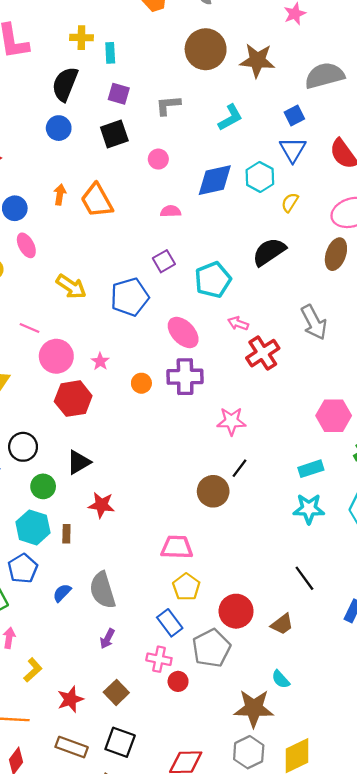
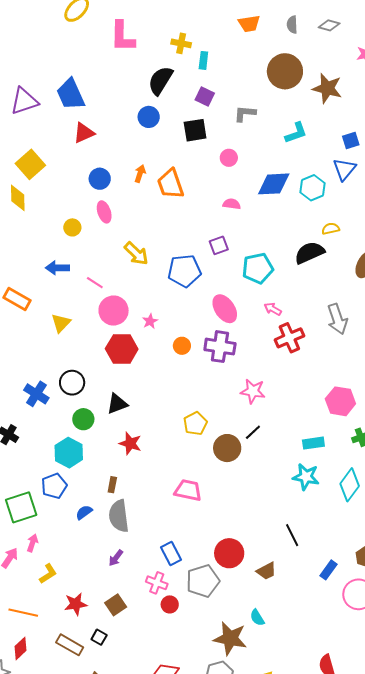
yellow semicircle: (290, 203) -> (331, 229), moved, turned 36
brown rectangle: (66, 534) -> (112, 485), moved
yellow pentagon: (186, 587) -> (195, 423), moved
black square: (120, 742) -> (99, 637), moved, size x0.6

